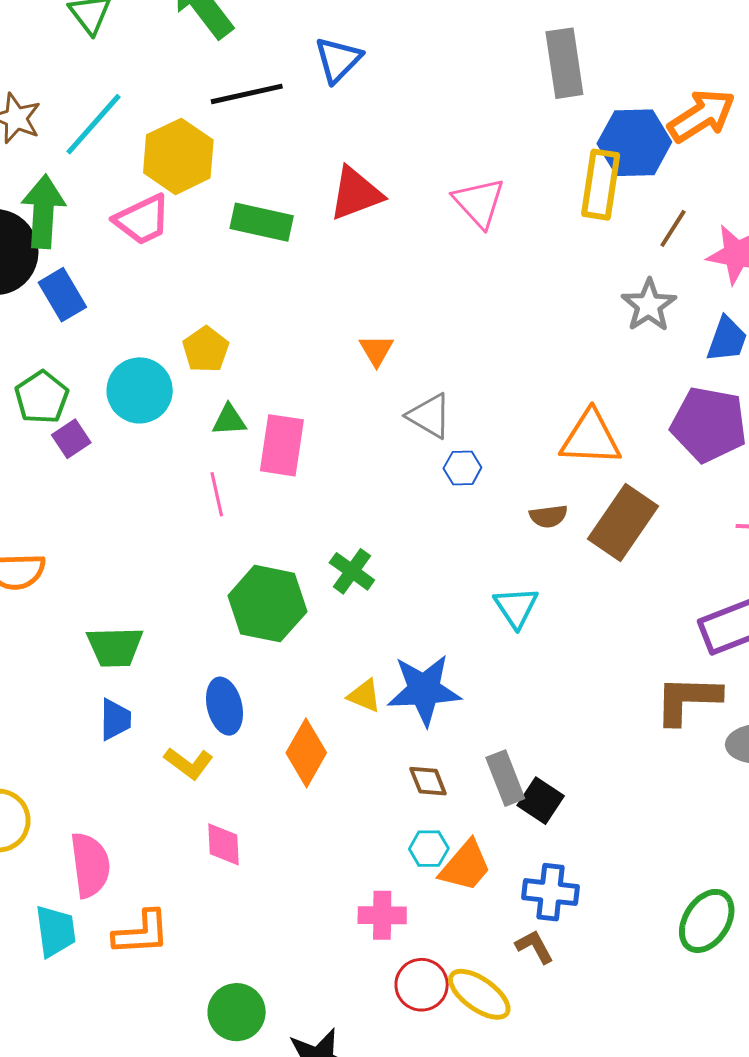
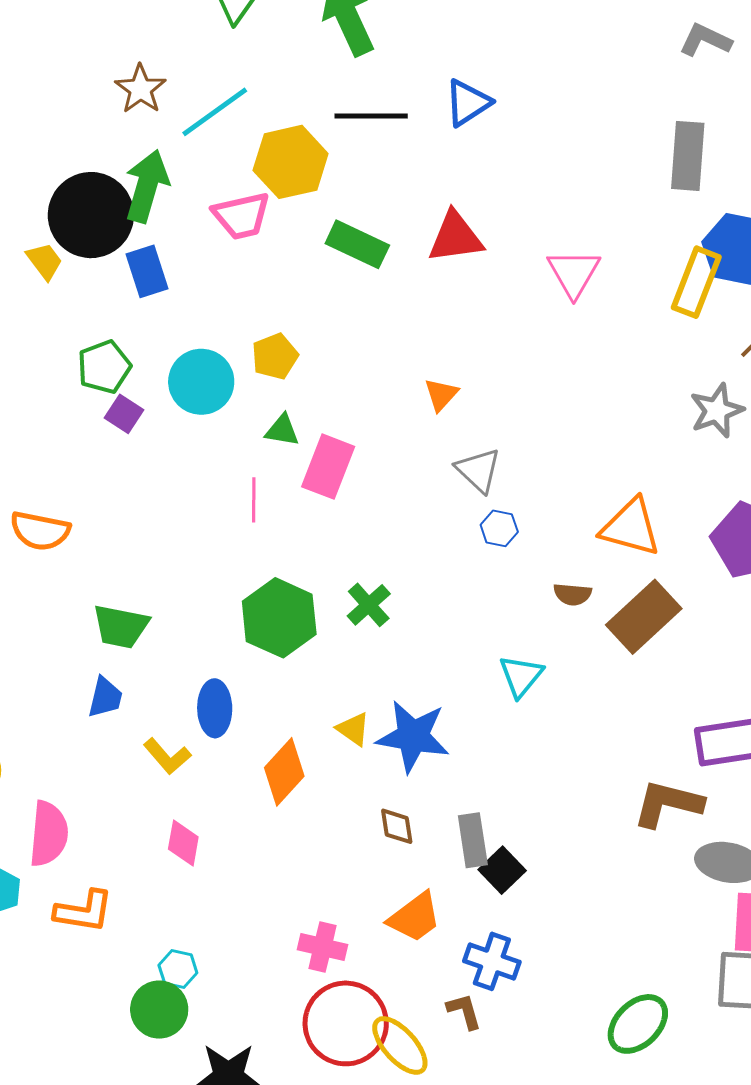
purple square: (71, 439) -> (124, 414), turned -36
cyan hexagon: (429, 849) -> (178, 969), moved
red circle: (422, 985) -> (346, 1023), size x1.6

